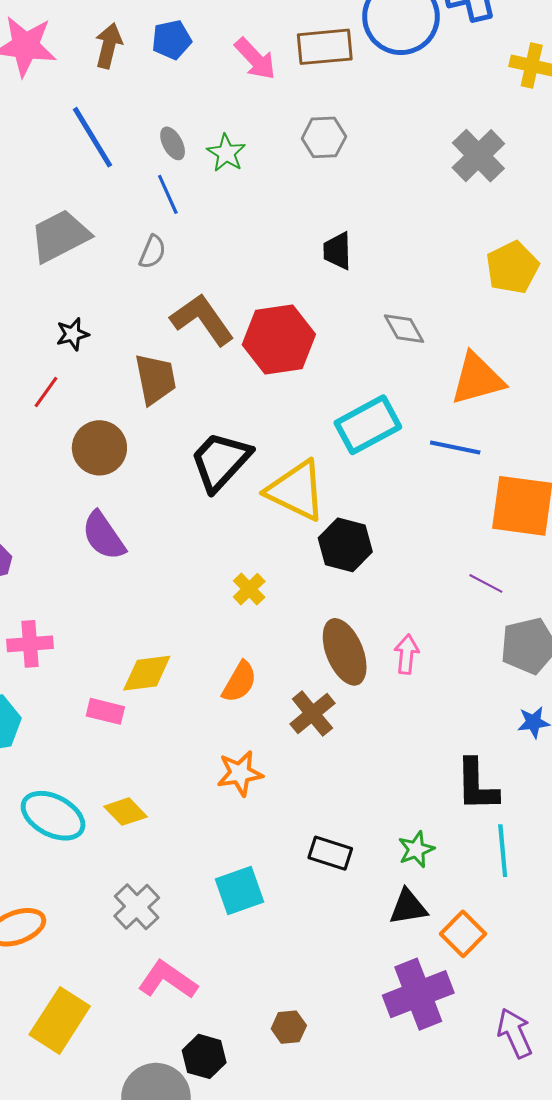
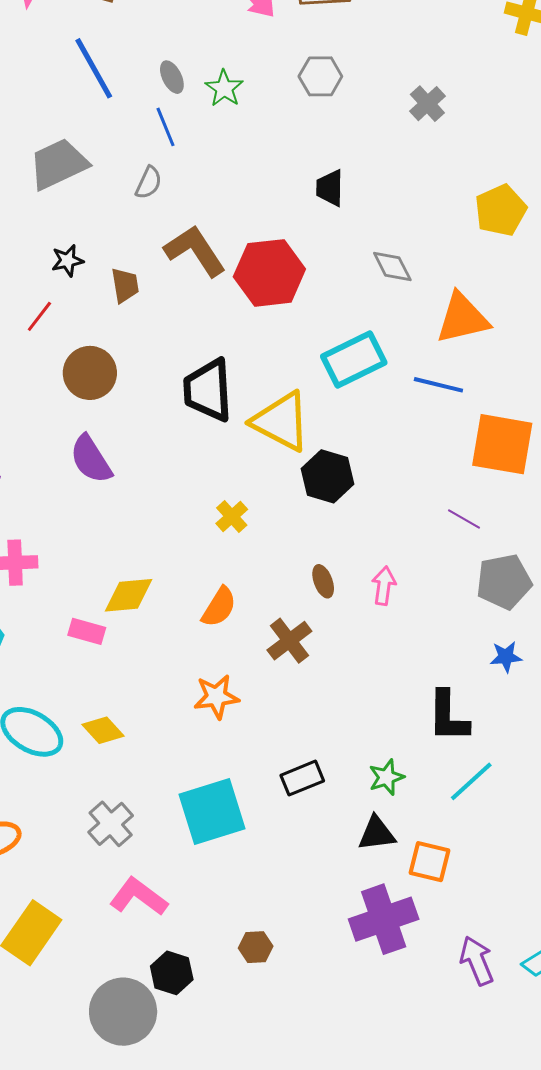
gray cross: (478, 156) -> (427, 104), moved, size x0.7
brown trapezoid: (155, 379) -> (125, 285), moved, size x0.7
black trapezoid: (220, 461) -> (208, 390), turned -48
brown ellipse: (345, 652) -> (323, 581), size x0.5
cyan line: (503, 851) -> (471, 781), turned 51
black rectangle: (330, 853) -> (302, 778), turned -42
cyan square: (239, 891) -> (212, 812), size x1.4
orange square: (463, 934) -> (429, 862), turned -33

